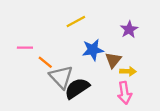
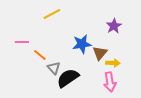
yellow line: (76, 22) -> (52, 14), moved
gray triangle: (61, 77) -> (54, 68), size x0.6

